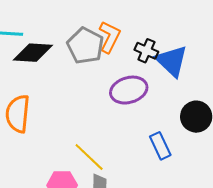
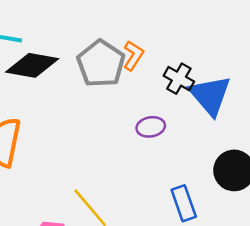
orange L-shape: (110, 37) -> (133, 56), size x0.7
purple ellipse: (129, 90) -> (151, 127), size x0.6

